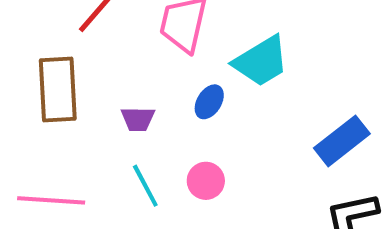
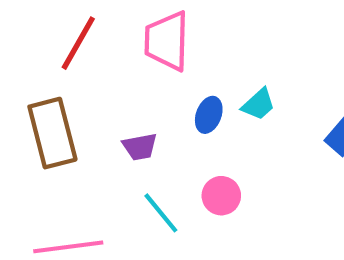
cyan trapezoid: (261, 61) -> (258, 104), moved, size x0.6

